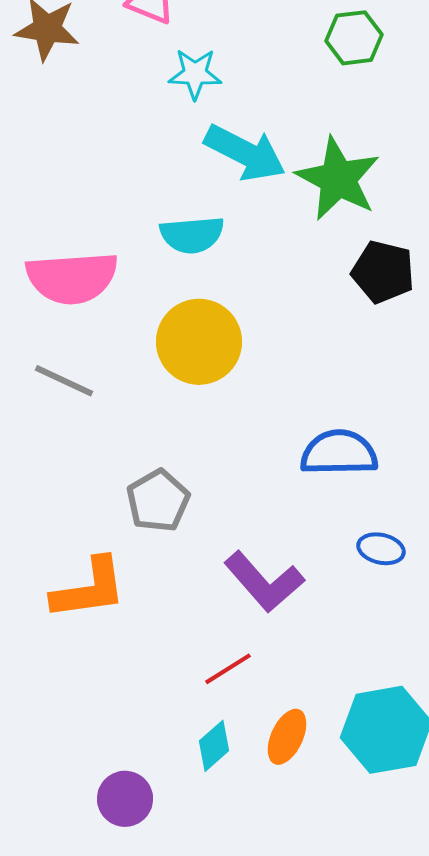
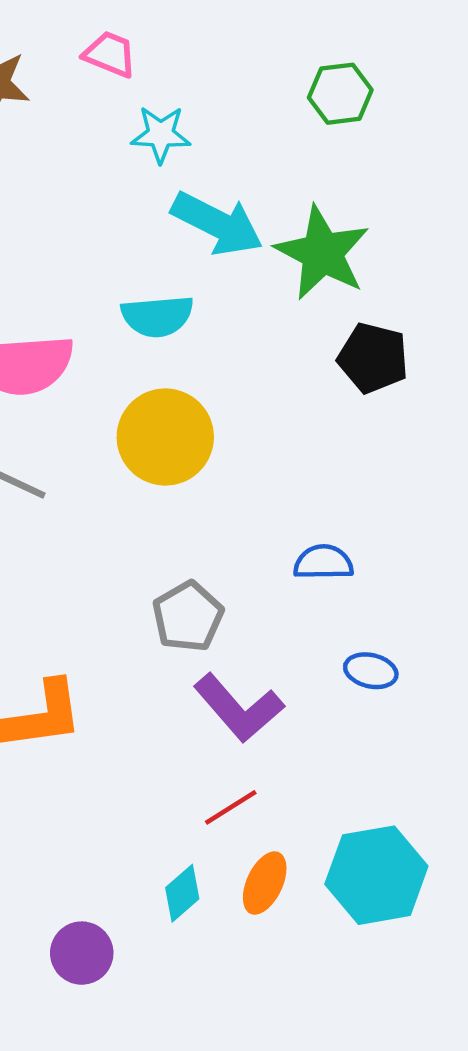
blue semicircle: (339, 453) -> (323, 562), size x0.7
gray pentagon: (158, 501) -> (188, 617), moved
red line: (228, 669) -> (231, 807), moved

